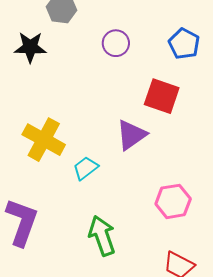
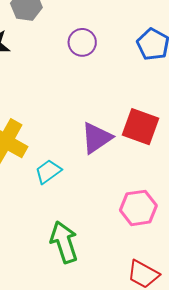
red square: (162, 96) -> (140, 127), moved

